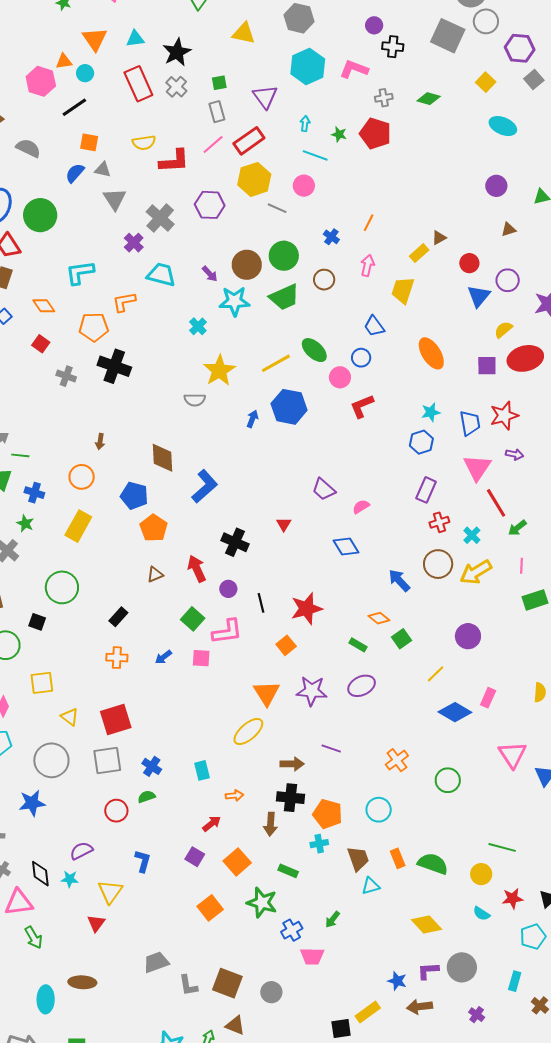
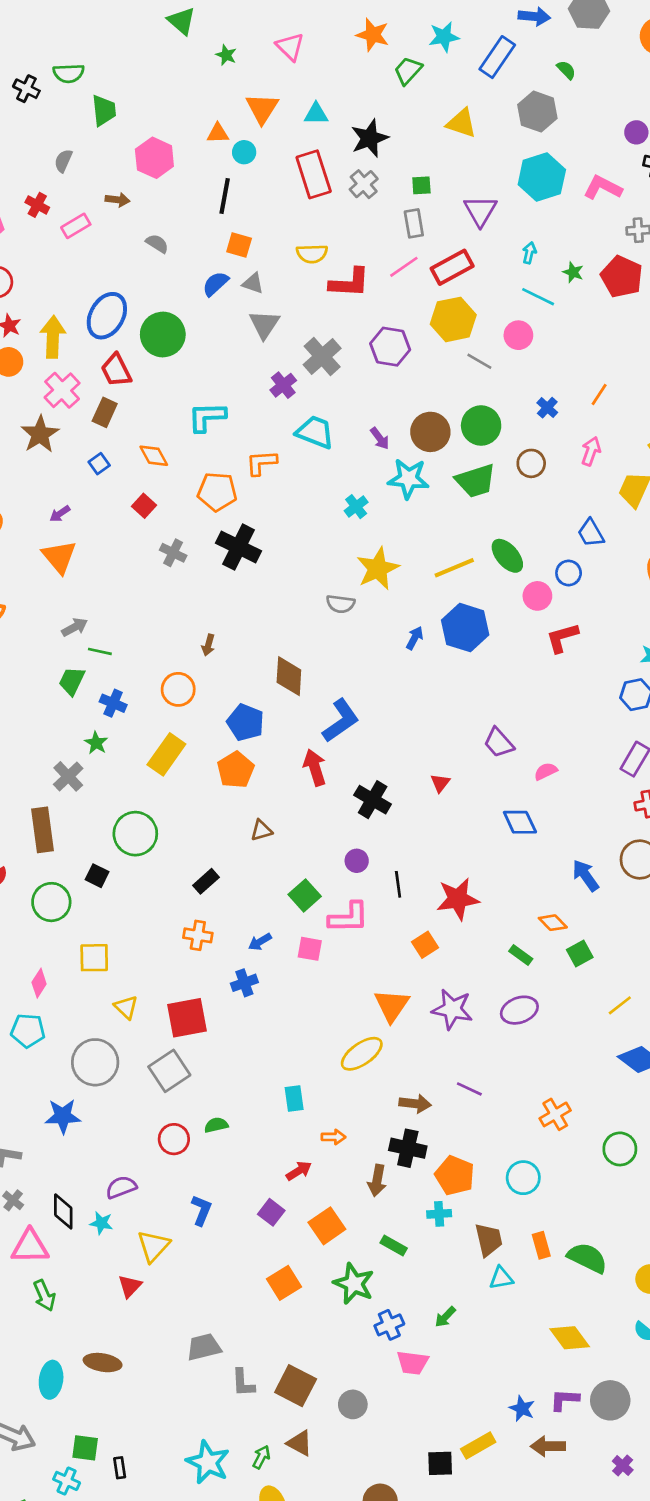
pink hexagon: (41, 81) -> (154, 158), moved
black line: (74, 107) -> (225, 196), turned -52
gray semicircle: (28, 148) -> (157, 244), size x0.7
orange pentagon: (154, 528) -> (236, 770), moved
red arrow: (197, 569) -> (315, 767), moved
gray square: (107, 760) -> (169, 1071), turned -32
blue cross: (152, 766) -> (244, 983), moved, turned 30

